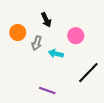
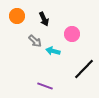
orange circle: (18, 33) -> (17, 16), moved
gray arrow: (37, 43) -> (35, 41), turned -64

